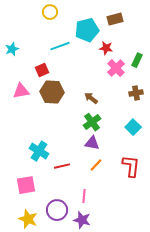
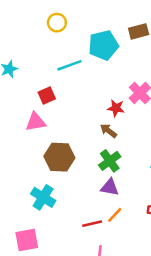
red star: (106, 48) -> (116, 108), moved
pink triangle: (21, 91) -> (36, 122), moved
brown hexagon: (52, 92) -> (59, 157), moved
red line: (62, 166) -> (92, 224), moved

